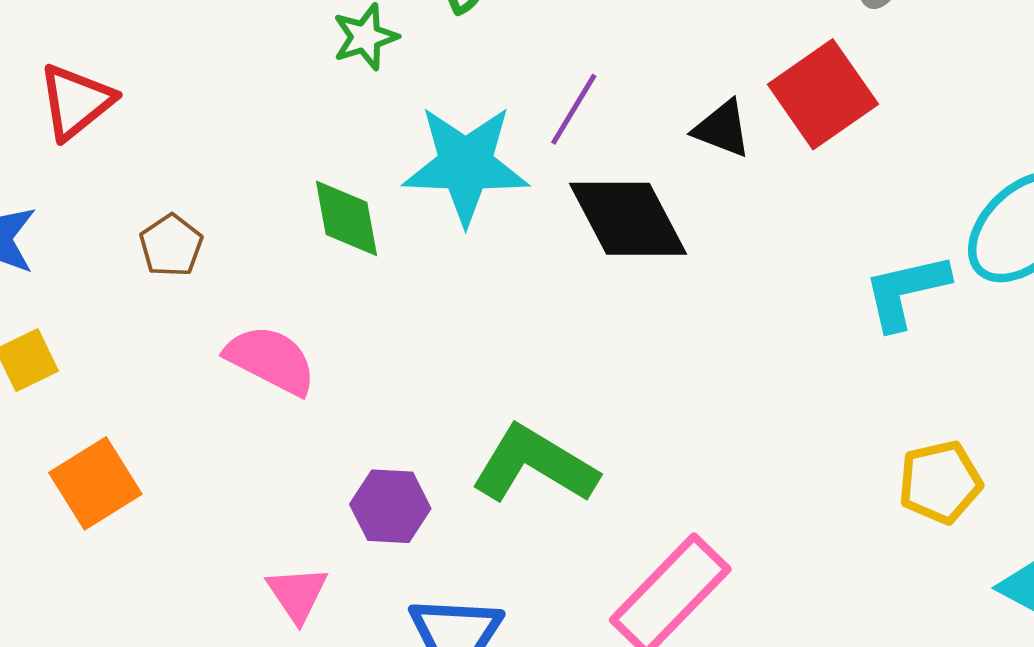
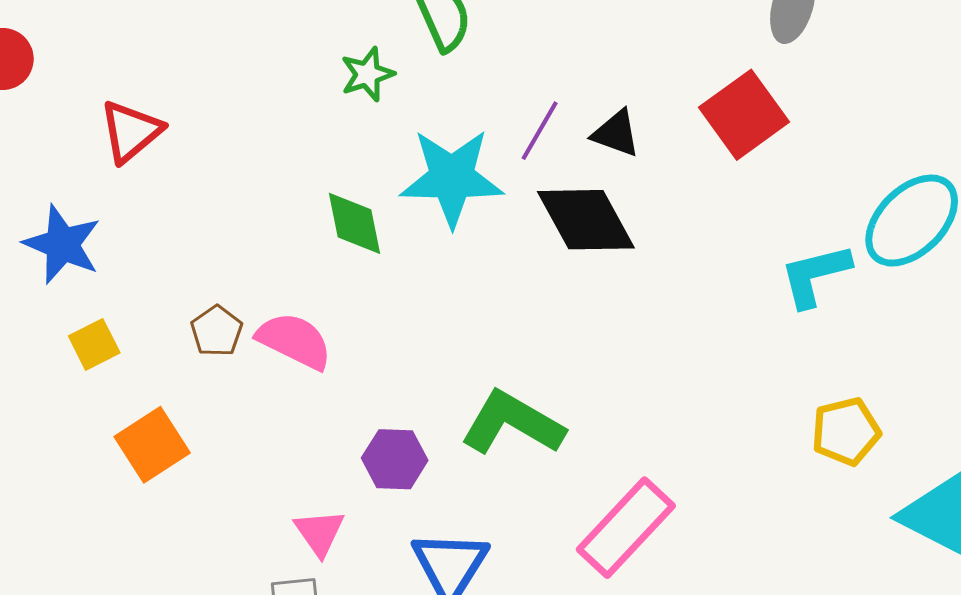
black triangle: (722, 129) -> (616, 133), moved
brown pentagon: (171, 246) -> (217, 331), moved

